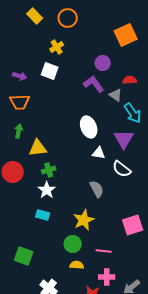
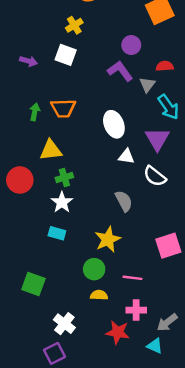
gray triangle: (116, 95) -> (147, 85), turned 32
orange trapezoid: (20, 102) -> (63, 108), moved
green arrow: (19, 131) -> (35, 112), moved

